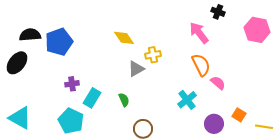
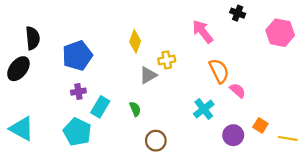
pink arrow: (199, 33) -> (203, 32), moved
black semicircle: (30, 35) -> (33, 38), turned 90
yellow diamond: (124, 38) -> (135, 41), turned 55
blue pentagon: (59, 42) -> (77, 56), moved

